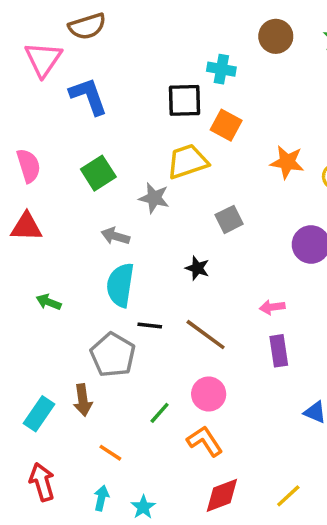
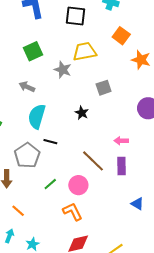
black square: (184, 100) -> (76, 16), moved
orange square: (226, 125) -> (121, 36), moved
gray arrow: (115, 236) -> (27, 87), moved
brown line: (206, 335) -> (93, 161), moved
green line: (160, 413) -> (50, 184), moved

